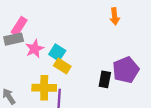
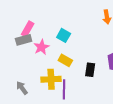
cyan square: (57, 53) -> (64, 35), moved
black rectangle: (105, 79) -> (90, 70), moved

